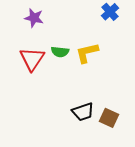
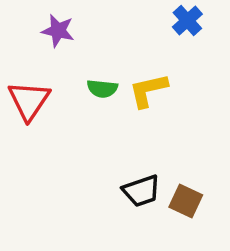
red triangle: (32, 59) -> (29, 101), moved

